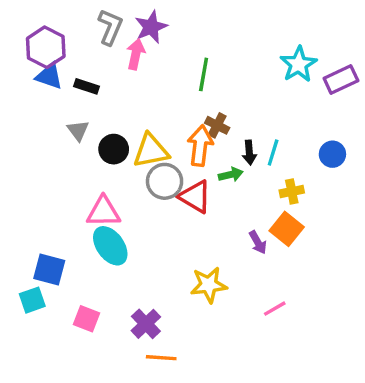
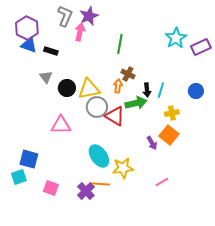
orange arrow: (200, 146) -> (118, 86), size x0.6
green arrow: (231, 175) -> (136, 103), size x1.5
cyan ellipse: (110, 246) -> (99, 156), moved
orange line: (161, 358) -> (101, 184), moved

